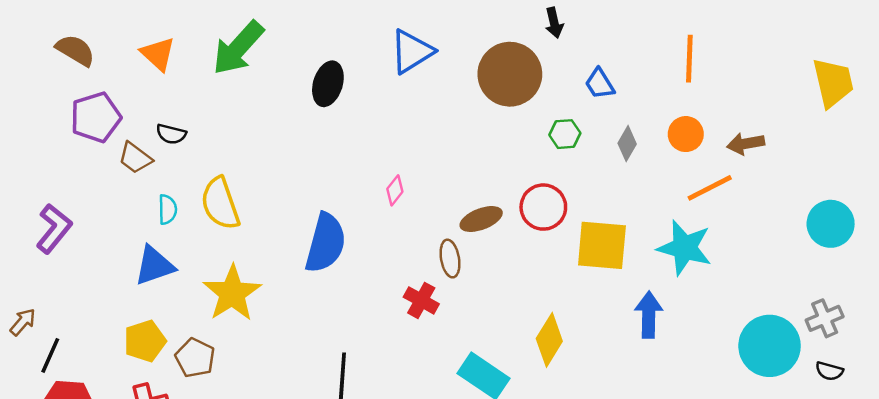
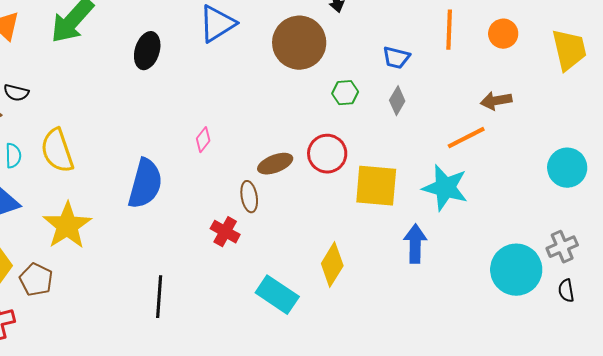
blue trapezoid: (600, 84) -> (396, 58), moved, turned -44
orange circle: (686, 134) -> (503, 34), moved
black semicircle: (829, 371) -> (566, 291), turned 65

